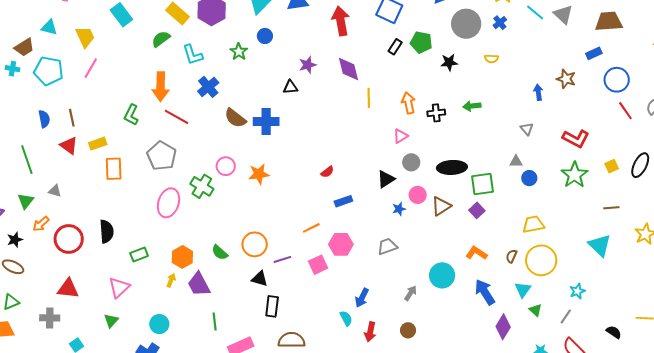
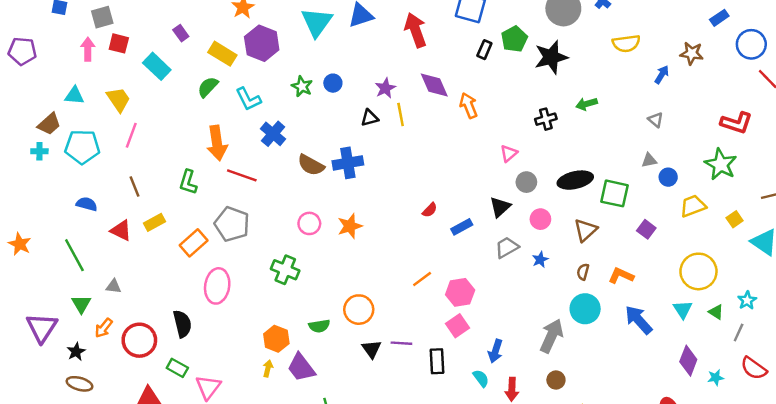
blue circle: (265, 36) -> (333, 83), moved
green pentagon: (421, 42) -> (514, 39), turned -30
yellow semicircle: (491, 59) -> (626, 43), moved, size x1.6
black star: (449, 62) -> (551, 57), size x1.6
blue arrow: (538, 92) -> (662, 75), turned 49
yellow line: (369, 98) -> (401, 114), moved
orange arrow: (408, 103) -> (469, 105), moved
brown line: (72, 118) -> (134, 186), moved
blue semicircle: (44, 119) -> (87, 204), turned -54
red L-shape: (576, 139) -> (736, 123), moved
yellow square: (612, 166) -> (735, 219), moved
orange rectangle: (114, 169) -> (194, 243), moved, turned 60
green square: (483, 184) -> (614, 193), turned 30
green cross: (202, 186) -> (285, 270), moved
blue rectangle: (343, 201) -> (462, 227), moved
pink ellipse: (169, 203) -> (217, 286), moved
brown triangle: (441, 206) -> (586, 230), moved
blue star: (399, 209) -> (540, 260), moved
purple square: (477, 210) -> (646, 229), moved
yellow trapezoid: (533, 224) -> (693, 206), moved
gray trapezoid: (387, 246) -> (507, 247), moved
green semicircle: (220, 252) -> (319, 326), turned -42
green rectangle: (139, 254) -> (177, 368), moved, turned 60
brown semicircle: (511, 256) -> (583, 272), moved
purple line: (282, 259) -> (401, 343), moved, turned 30
pink square: (318, 265) -> (457, 326), moved
black triangle: (260, 279) -> (372, 349), turned 48
gray arrow: (410, 293) -> (552, 336), size x1.8
black rectangle: (272, 306) -> (437, 361), moved
green triangle: (535, 310) -> (716, 312), moved
purple diamond: (503, 327) -> (688, 361), moved

